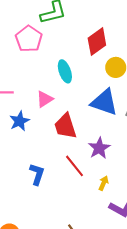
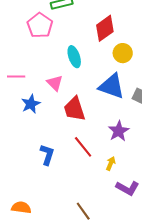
pink triangle: (45, 99) -> (55, 83), turned -42
purple star: (99, 148) -> (119, 131), moved

